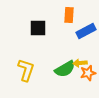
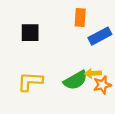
black square: (38, 28) -> (30, 33), moved
yellow L-shape: (26, 70) -> (30, 81), turned -105

